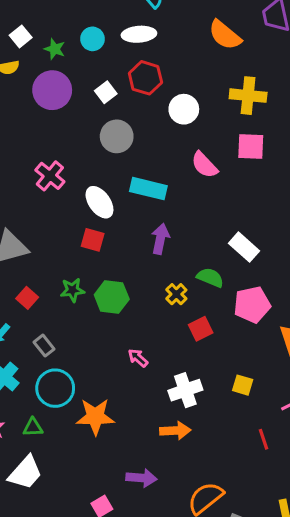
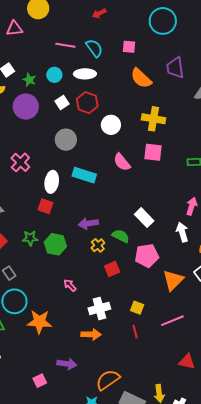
white square: (106, 92) -> (62, 102), moved
white ellipse: (99, 202) -> (52, 182), turned 40
purple arrow: (160, 239) -> (88, 223), moved, turned -114
red line: (263, 439) -> (135, 332), moved

